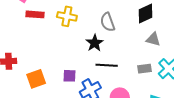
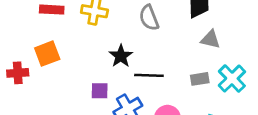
black star: (95, 43) -> (121, 56), moved
orange square: (36, 79) -> (47, 54), moved

